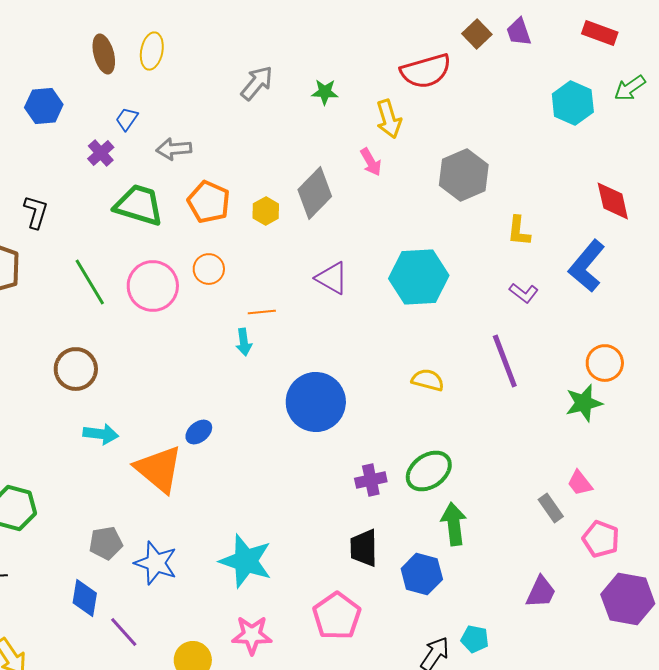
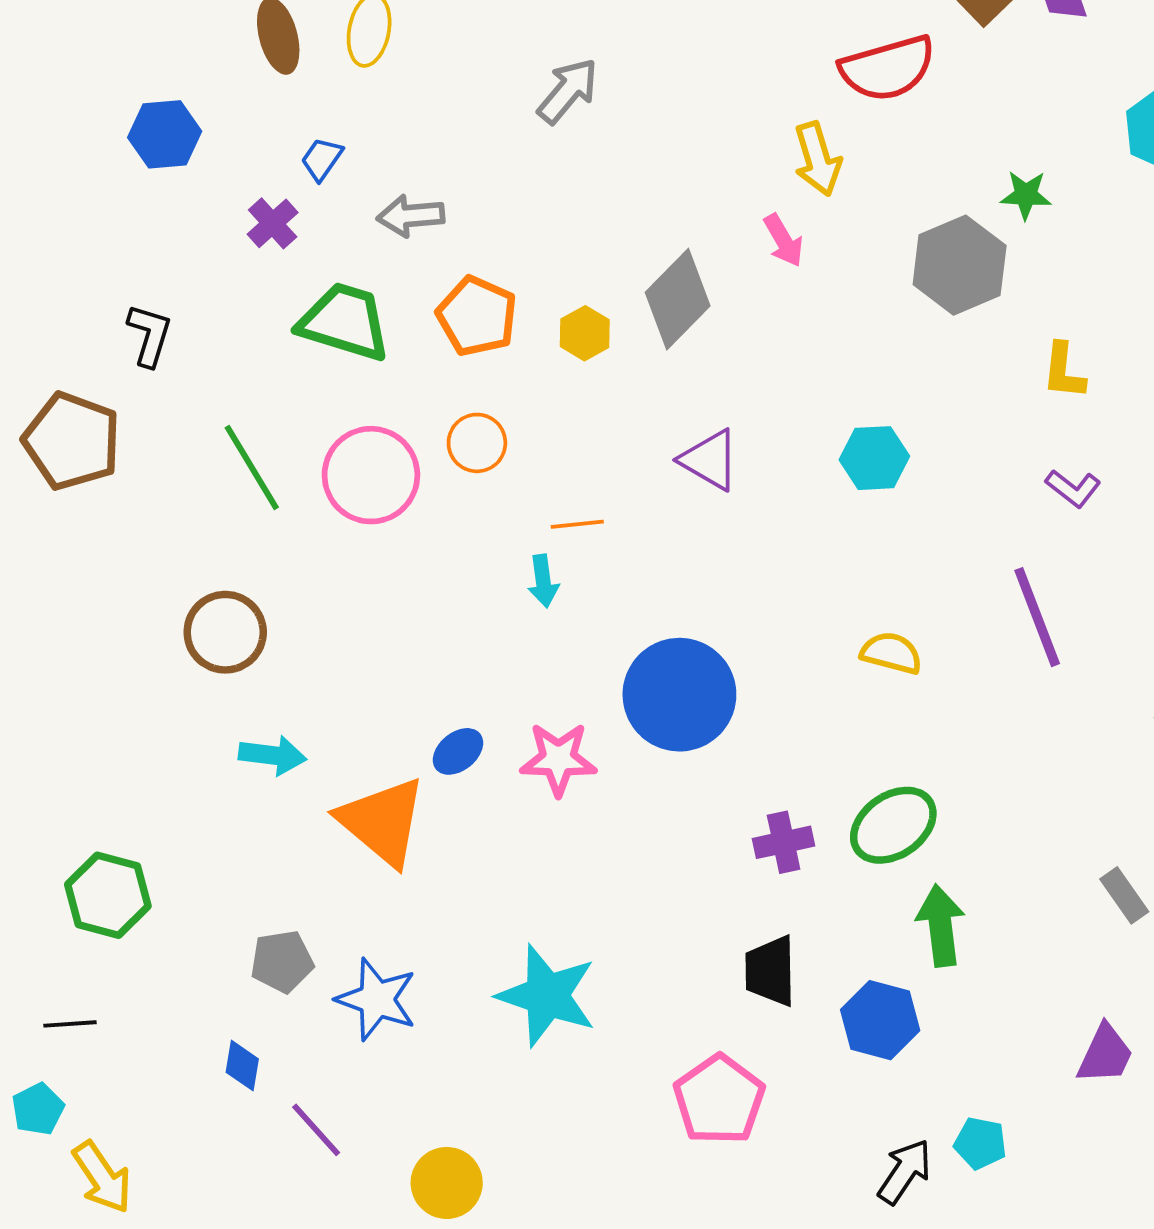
green star: (325, 92) -> (1026, 195), moved
cyan hexagon: (419, 277) -> (874, 458), size x0.6
blue diamond: (85, 598) -> (242, 1066), size x0.7
pink star: (252, 635) -> (558, 759), moved

